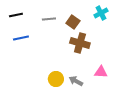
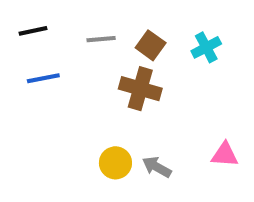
cyan cross: (101, 13) -> (206, 47), moved
brown cross: (80, 43) -> (140, 89), moved
pink triangle: (101, 72) -> (225, 155), moved

